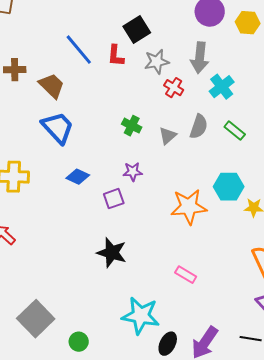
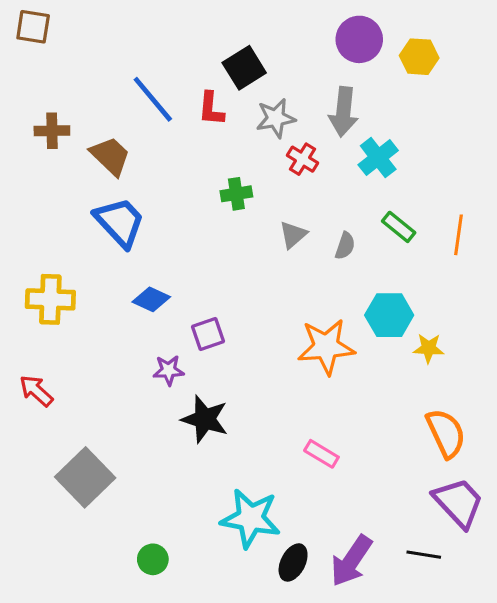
green cross: (132, 126) -> (236, 194), moved, turned -36
gray semicircle: (199, 127) -> (345, 246), moved, size x0.7
purple star: (133, 172) -> (169, 370), moved
gray square: (36, 319) -> (85, 477), moved

